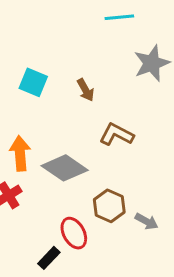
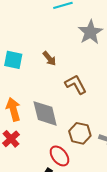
brown L-shape: (117, 134) -> (76, 84), turned 45
gray diamond: (65, 168) -> (45, 113), turned 52

